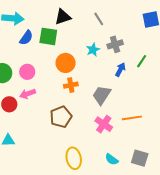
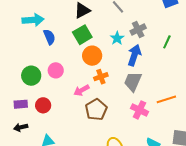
green square: (48, 36) -> (82, 35), moved, turned -30
blue semicircle: (26, 38) -> (49, 37), turned -49
blue arrow: (120, 70) -> (134, 55), moved, size x1.5
pink arrow: (28, 94) -> (81, 90), moved

